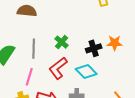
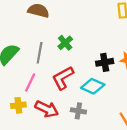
green cross: (62, 42) -> (65, 43), moved
cyan diamond: (86, 72) -> (93, 86), turned -30

